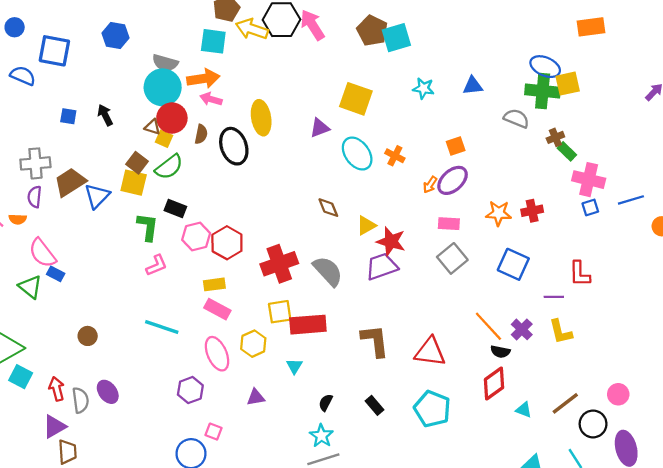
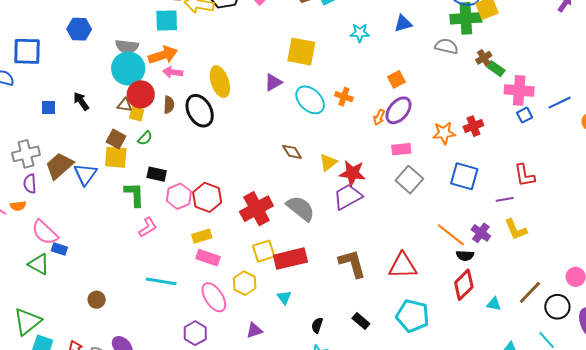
green semicircle: (169, 167) -> (145, 138), size x0.6

